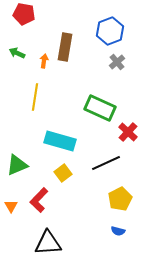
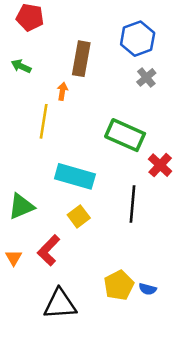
orange arrow: (44, 61) -> (62, 91), moved
black line: (106, 163) -> (133, 204), turned -60
yellow pentagon: (120, 199) -> (119, 285), moved

